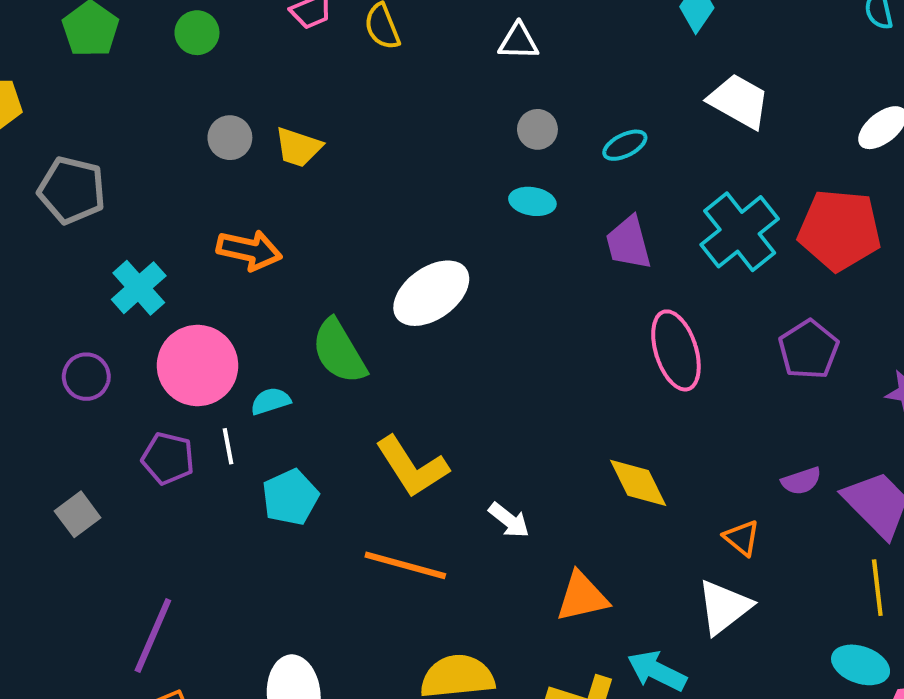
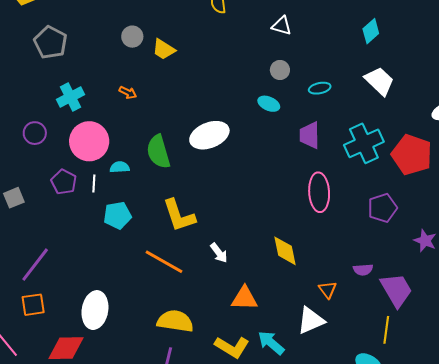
orange arrow: (249, 250) -> (128, 93), size x0.6

